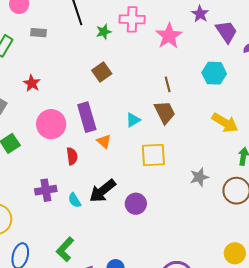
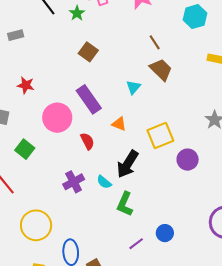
orange triangle: (104, 141) -> (119, 124), moved
yellow square: (153, 155) -> (160, 136), moved
purple circle: (136, 204) -> (188, 160), moved
green L-shape: (65, 249) -> (125, 204), moved

